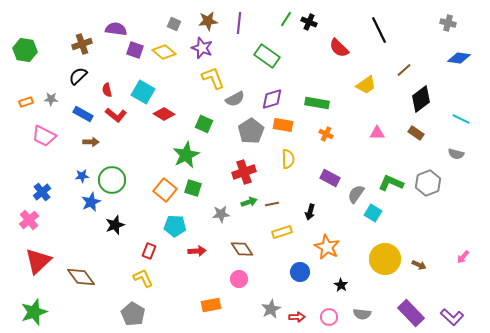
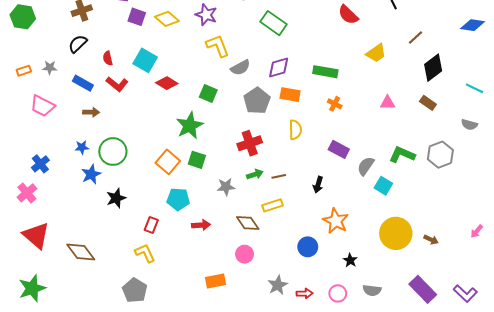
yellow rectangle: (282, 232) -> (273, 205), moved
red triangle: (38, 261) -> (36, 235), turned -36

